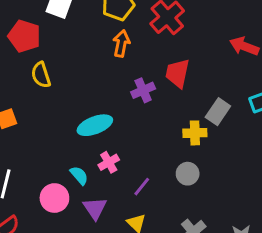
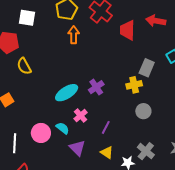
red trapezoid: (178, 73) -> (127, 30), moved
purple cross: (143, 90) -> (96, 87), moved
gray circle: (188, 174) -> (143, 111), moved
pink circle: (54, 198) -> (41, 133), moved

